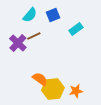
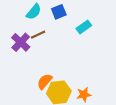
orange semicircle: (40, 79) -> (45, 81), turned -84

